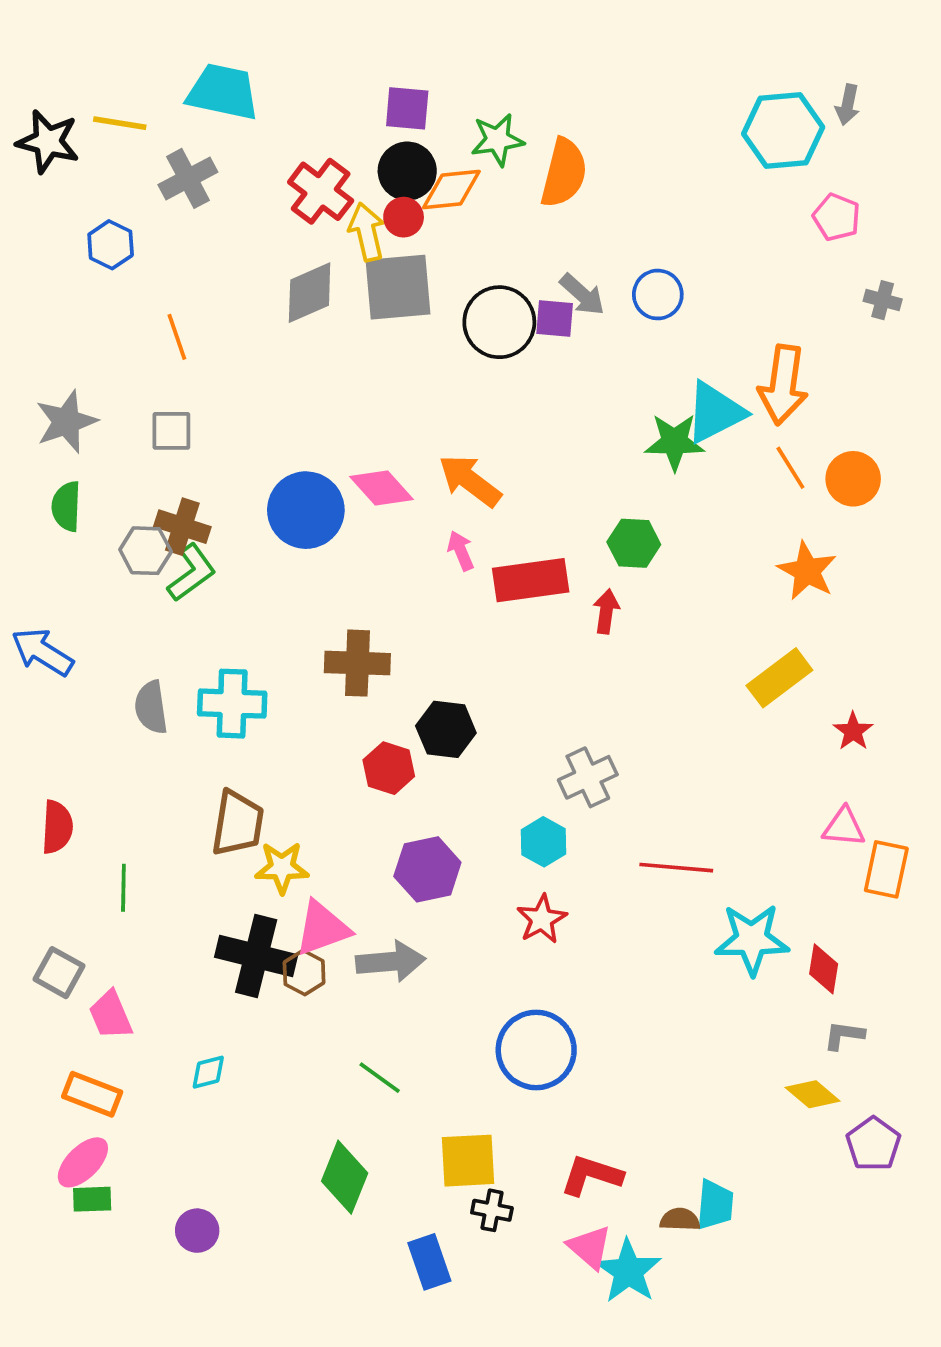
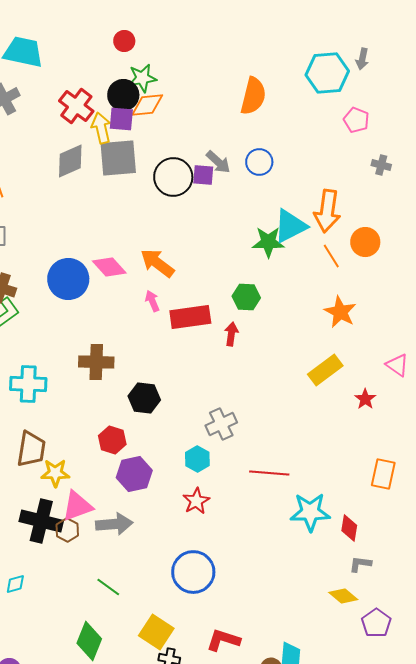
purple square: (407, 108) -> (121, 119), moved
green star: (497, 140) -> (142, 78), moved
orange semicircle: (564, 173) -> (253, 96), moved
red circle: (404, 217) -> (124, 41), moved
orange circle: (853, 479) -> (365, 242), moved
red hexagon: (389, 768) -> (112, 440), moved
pink triangle: (844, 827) -> (397, 365), moved, turned 30
yellow square: (468, 1161) -> (156, 632), turned 36

